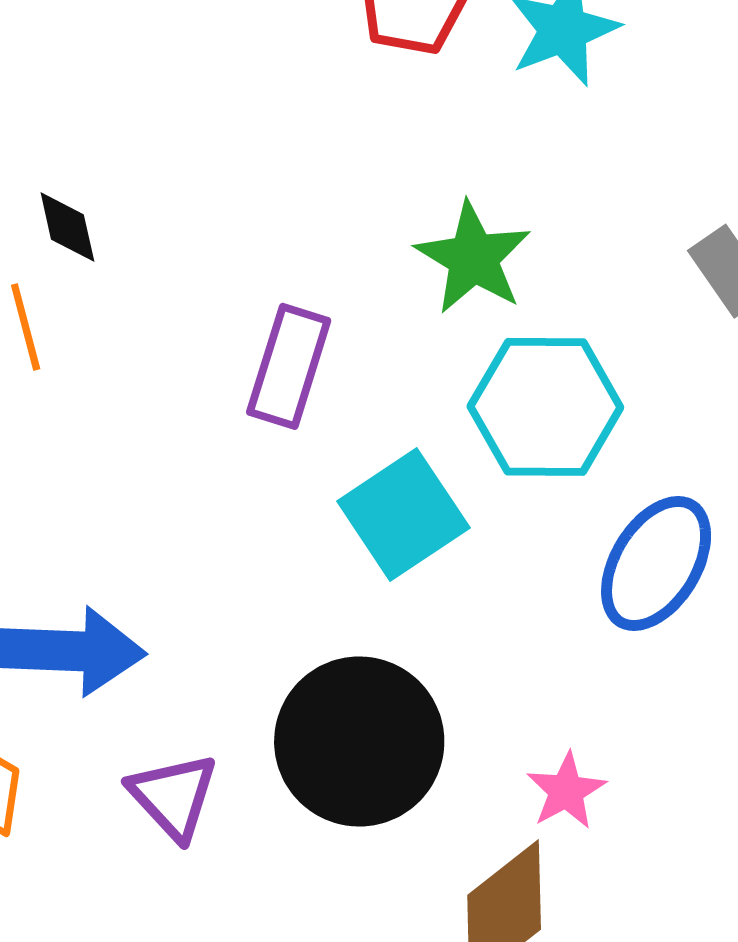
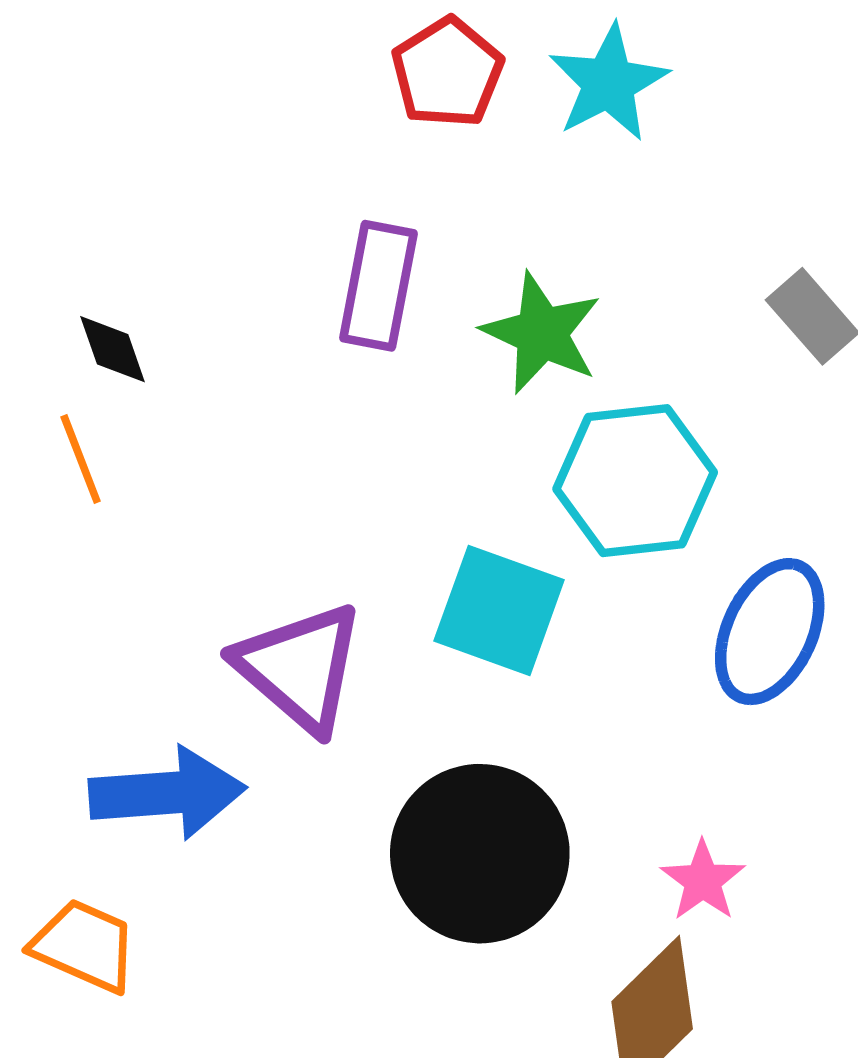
purple rectangle: (289, 366) -> (378, 286), moved
cyan square: (403, 515) -> (499, 610), turned -30
purple triangle: (173, 796) -> (300, 667), moved, size x1.4

